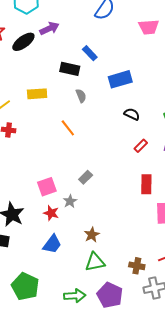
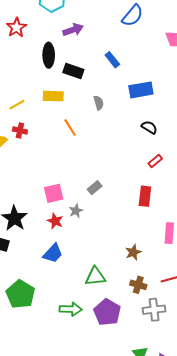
black ellipse: (23, 42) -> (49, 55), moved, turned -60
black rectangle: (70, 69) -> (73, 71), moved
orange line: (68, 128) -> (70, 127), moved
red rectangle: (146, 184) -> (145, 196), moved
brown star: (92, 235) -> (133, 252), moved

